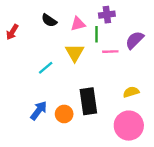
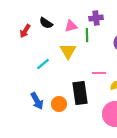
red arrow: (12, 32) -> (25, 31), moved
pink line: (110, 52) -> (99, 73), moved
blue arrow: (39, 111) -> (37, 101), turned 114

